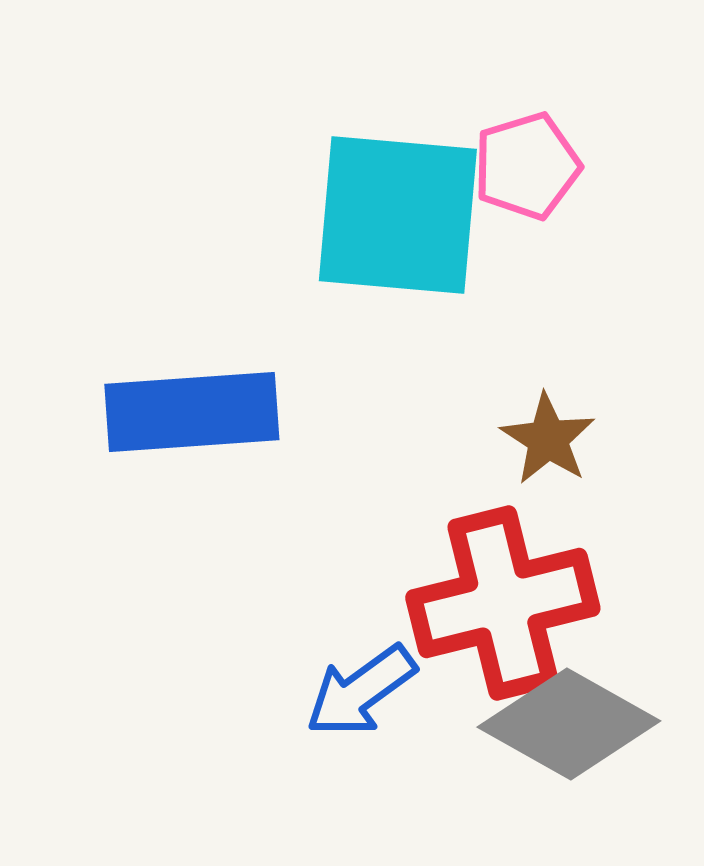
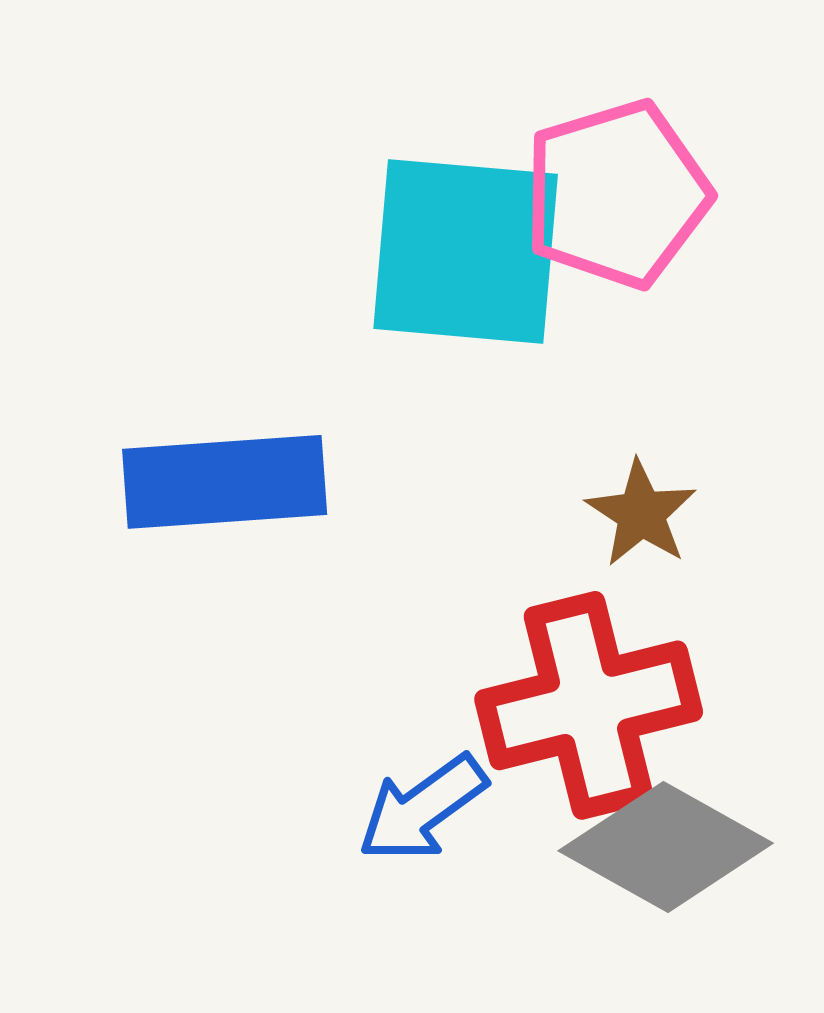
pink pentagon: (527, 166) -> (617, 194), size x1.5

